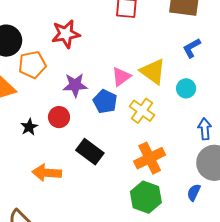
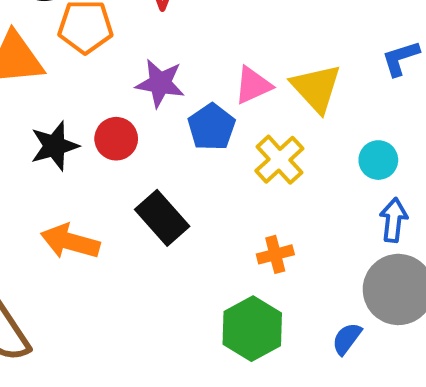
cyan circle: (186, 88) -> (378, 160), moved
black star: (29, 127) -> (55, 146), size x1.4
orange cross: (150, 158) -> (275, 254), size x0.6

